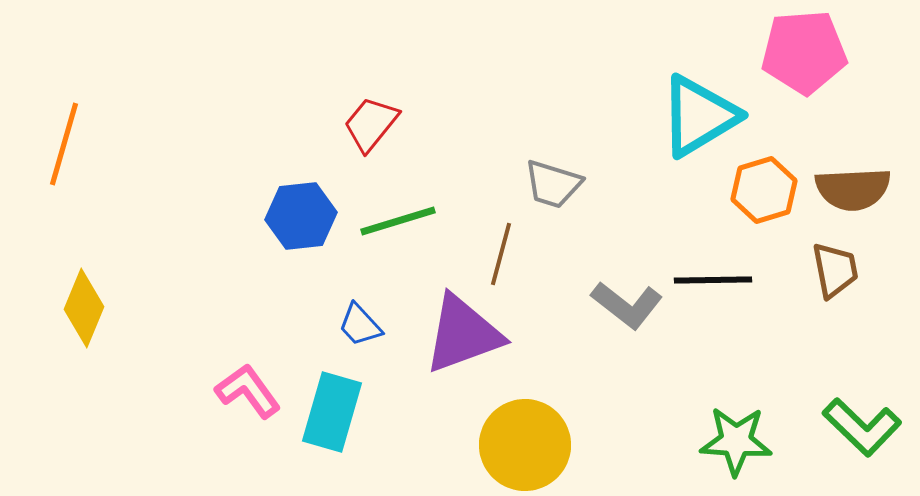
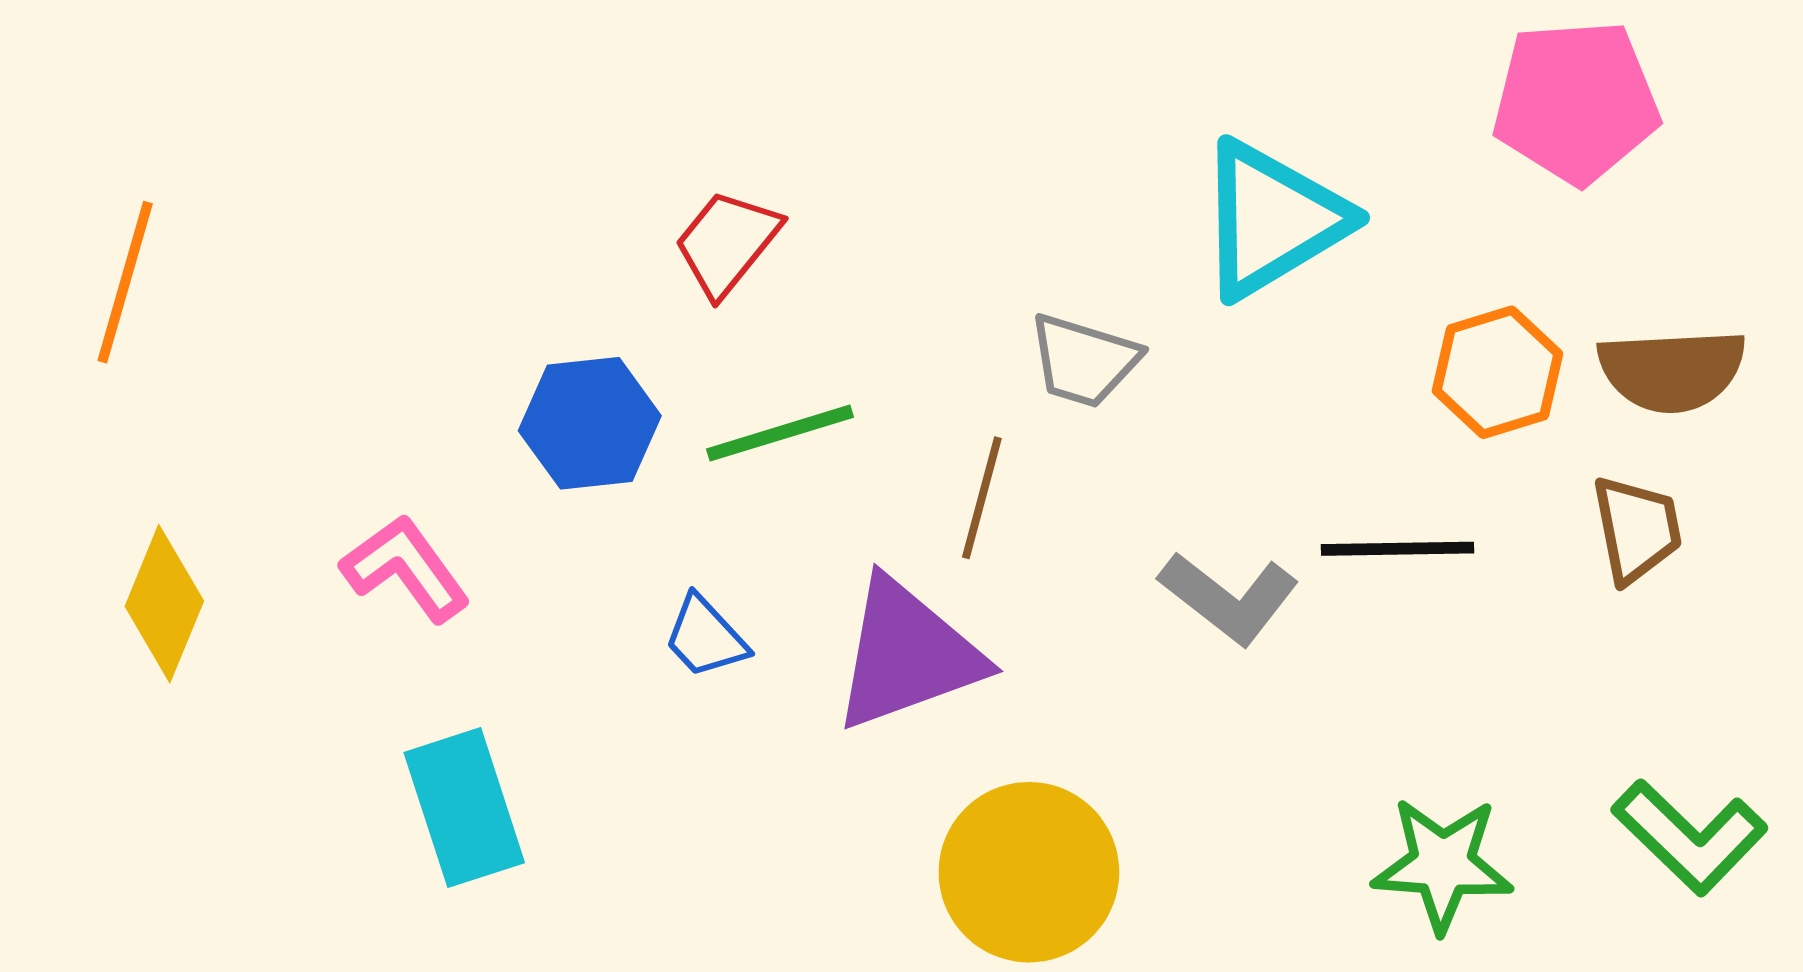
cyan triangle: (699, 116) -> (1272, 219), moved
pink L-shape: (248, 391) -> (405, 568), moved
cyan rectangle: (332, 412) -> (464, 808), moved, turned -34

